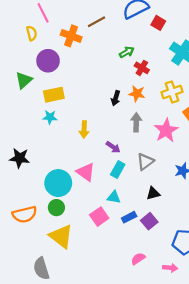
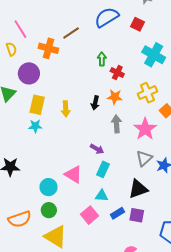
red square: (158, 23) -> (138, 24), moved
green arrow: (127, 52) -> (102, 59), turned -56
yellow rectangle: (54, 95) -> (37, 105), turned -60
yellow arrow: (84, 129) -> (66, 109), moved
gray triangle: (145, 162) -> (144, 158), moved
cyan circle: (58, 183) -> (49, 187), size x0.7
black triangle: (153, 193) -> (138, 189), size x1.5
purple square: (149, 221) -> (137, 215), turned -35

